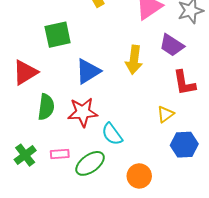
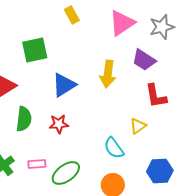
red star: (83, 112) -> (59, 124), size x0.7
cyan semicircle: (112, 134) -> (114, 148), moved
blue hexagon: (184, 145) -> (160, 171), moved

